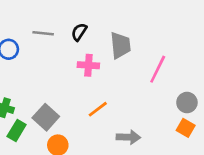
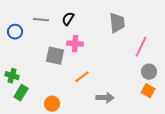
gray trapezoid: (120, 45) -> (117, 23), moved
pink line: (158, 69) -> (141, 47), moved
gray square: (46, 117) -> (55, 56), moved, turned -30

